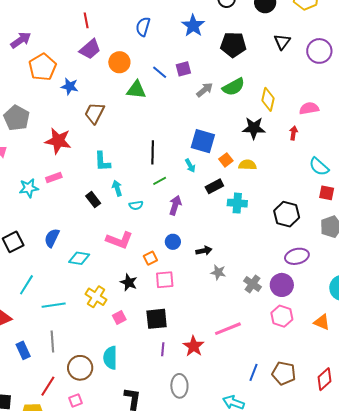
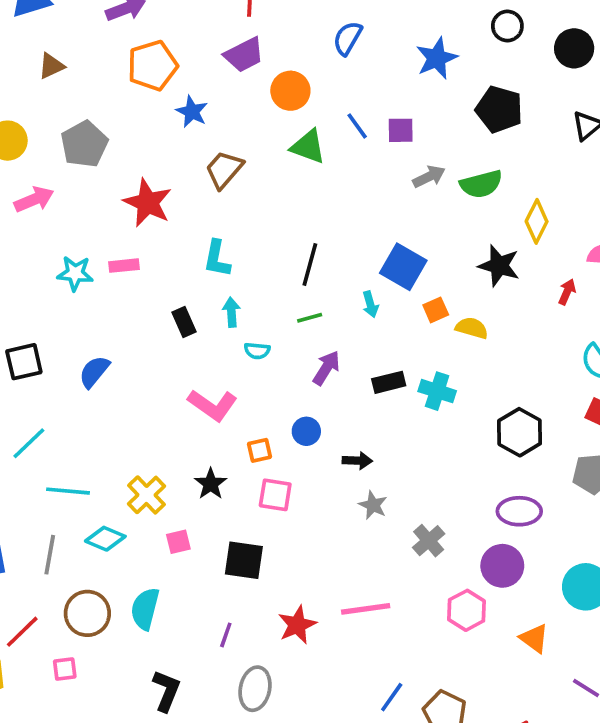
black rectangle: (214, 186) -> (389, 382), moved
cyan diamond: (79, 258) -> (105, 539), moved
purple circle: (282, 285) -> (502, 566), moved
purple line: (163, 349) -> (226, 635), moved

